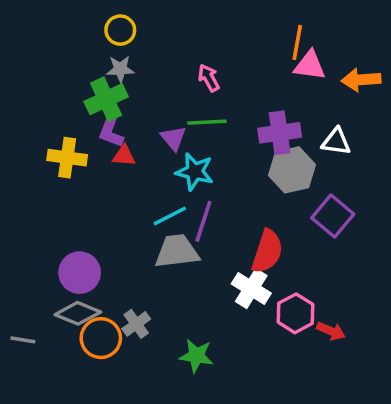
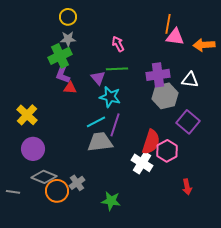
yellow cross: (67, 158) -> (27, 115), moved, turned 35
purple circle: (80, 273) -> (33, 149), moved
pink hexagon: (296, 313) -> (167, 151), moved
red arrow: (331, 331) -> (187, 187), turned 56

